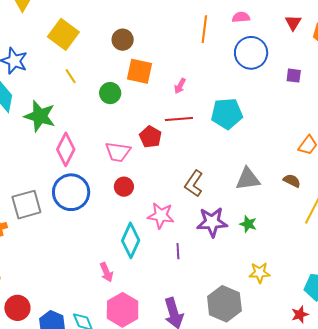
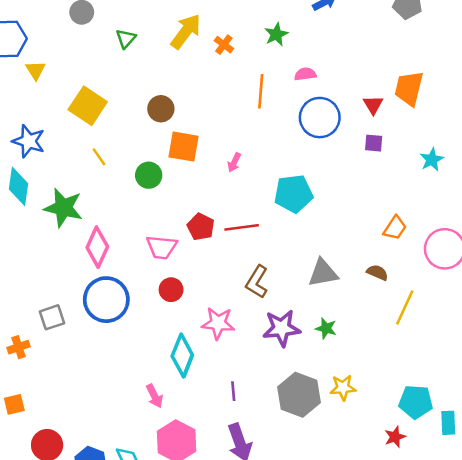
red triangle: (293, 23) -> (373, 105), moved
red line: (179, 119) -> (242, 227), moved
gray square: (26, 205) -> (52, 317), size x0.7
purple line: (178, 251) -> (233, 391), moved
gray hexagon: (224, 304) -> (299, 395), moved

